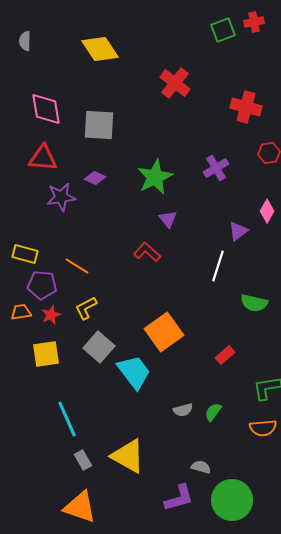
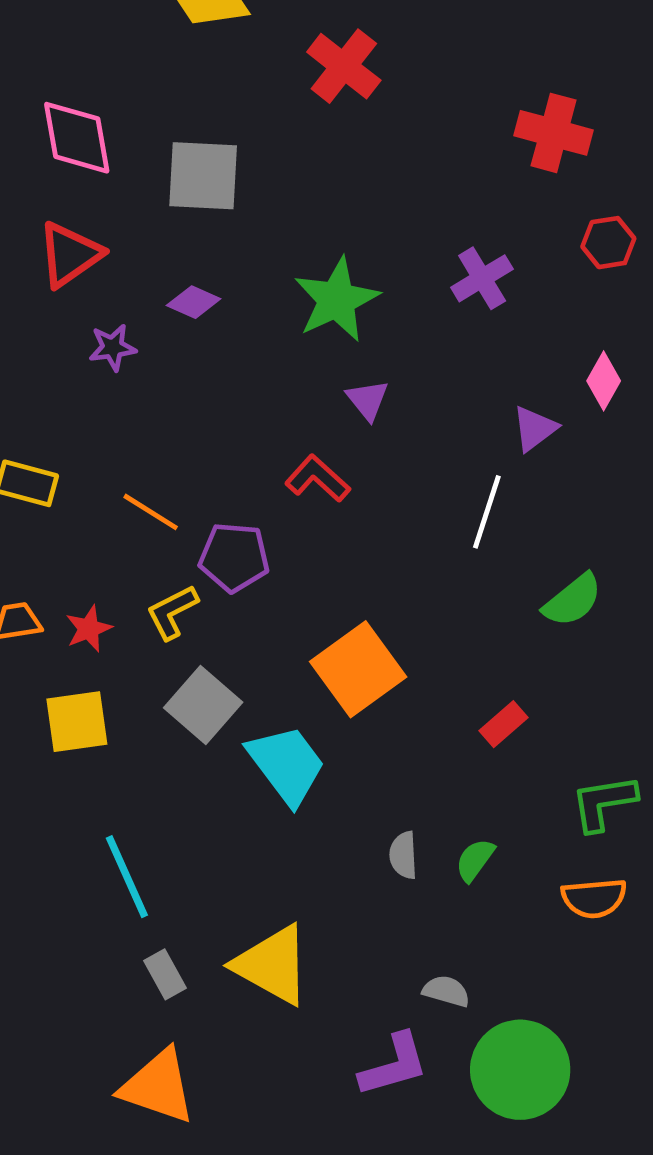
red cross: (175, 83) -> (344, 66), moved
red triangle: (43, 158) -> (70, 254), turned -40
purple star: (61, 197) -> (113, 347), size x0.7
purple pentagon: (42, 285) -> (234, 557), moved
green semicircle: (254, 303) -> (573, 600), turned -52
gray semicircle: (183, 410) -> (403, 855), turned 102

